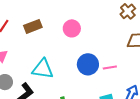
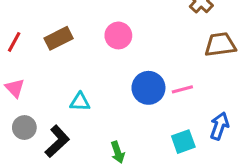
cyan triangle: (43, 69) -> (80, 102), size x0.6

